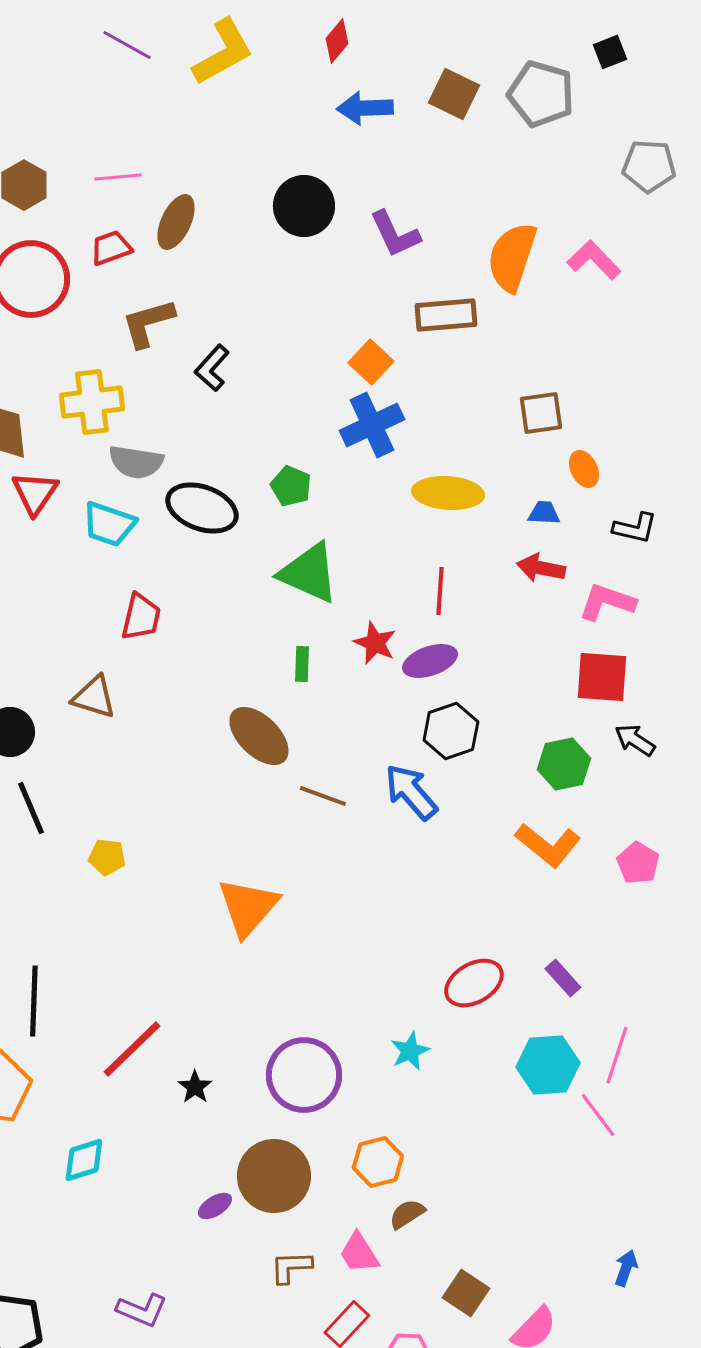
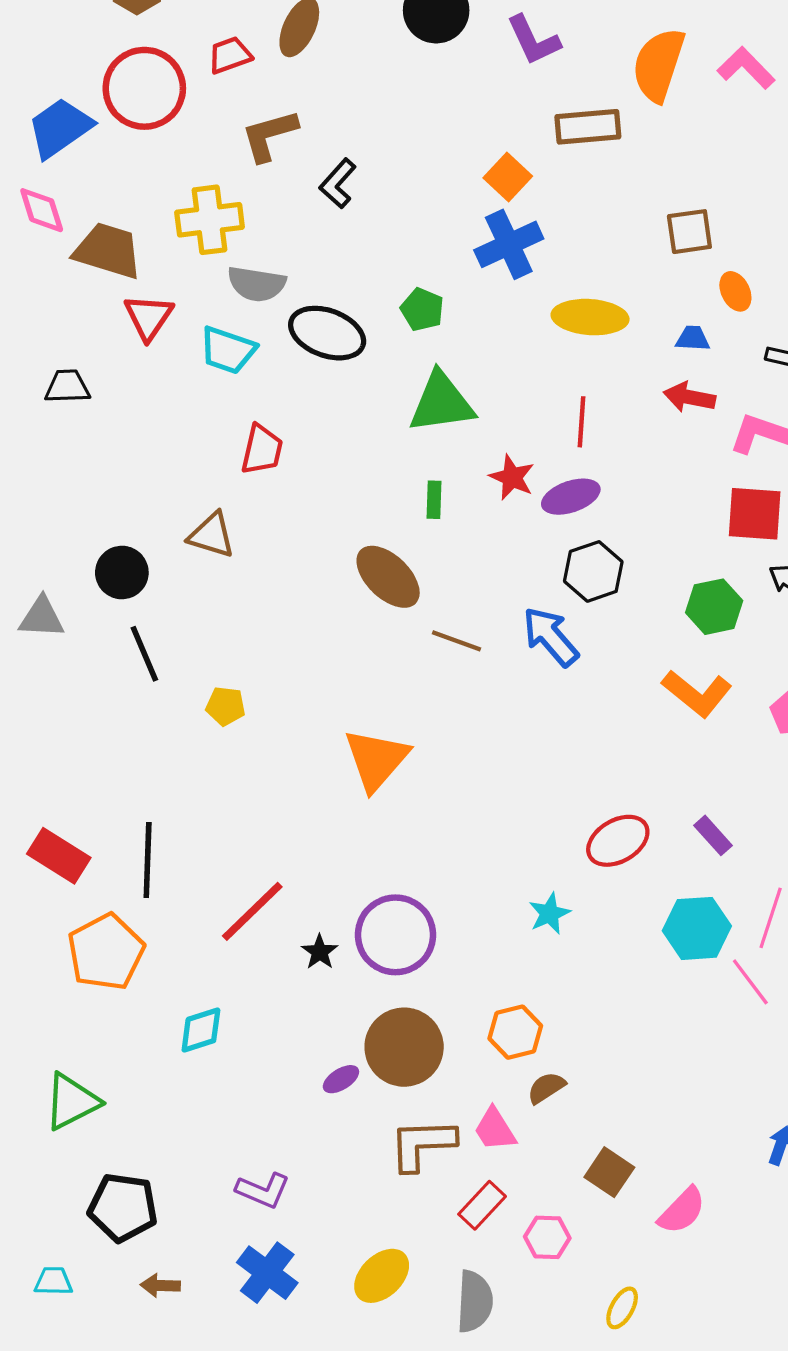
green triangle: (309, 573) -> (441, 403), turned -32
purple circle: (304, 1075) -> (395, 935), moved
brown L-shape: (291, 1267) -> (422, 1144), size x1.5

